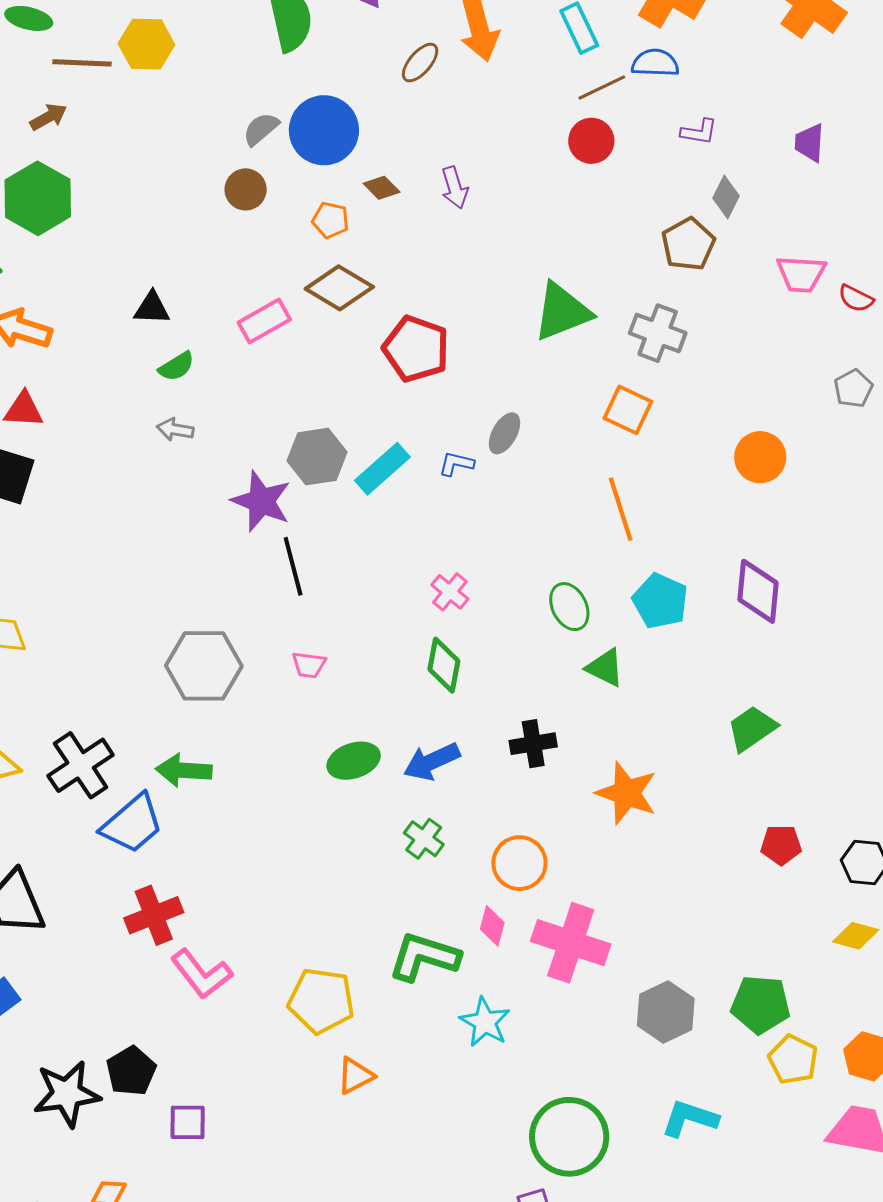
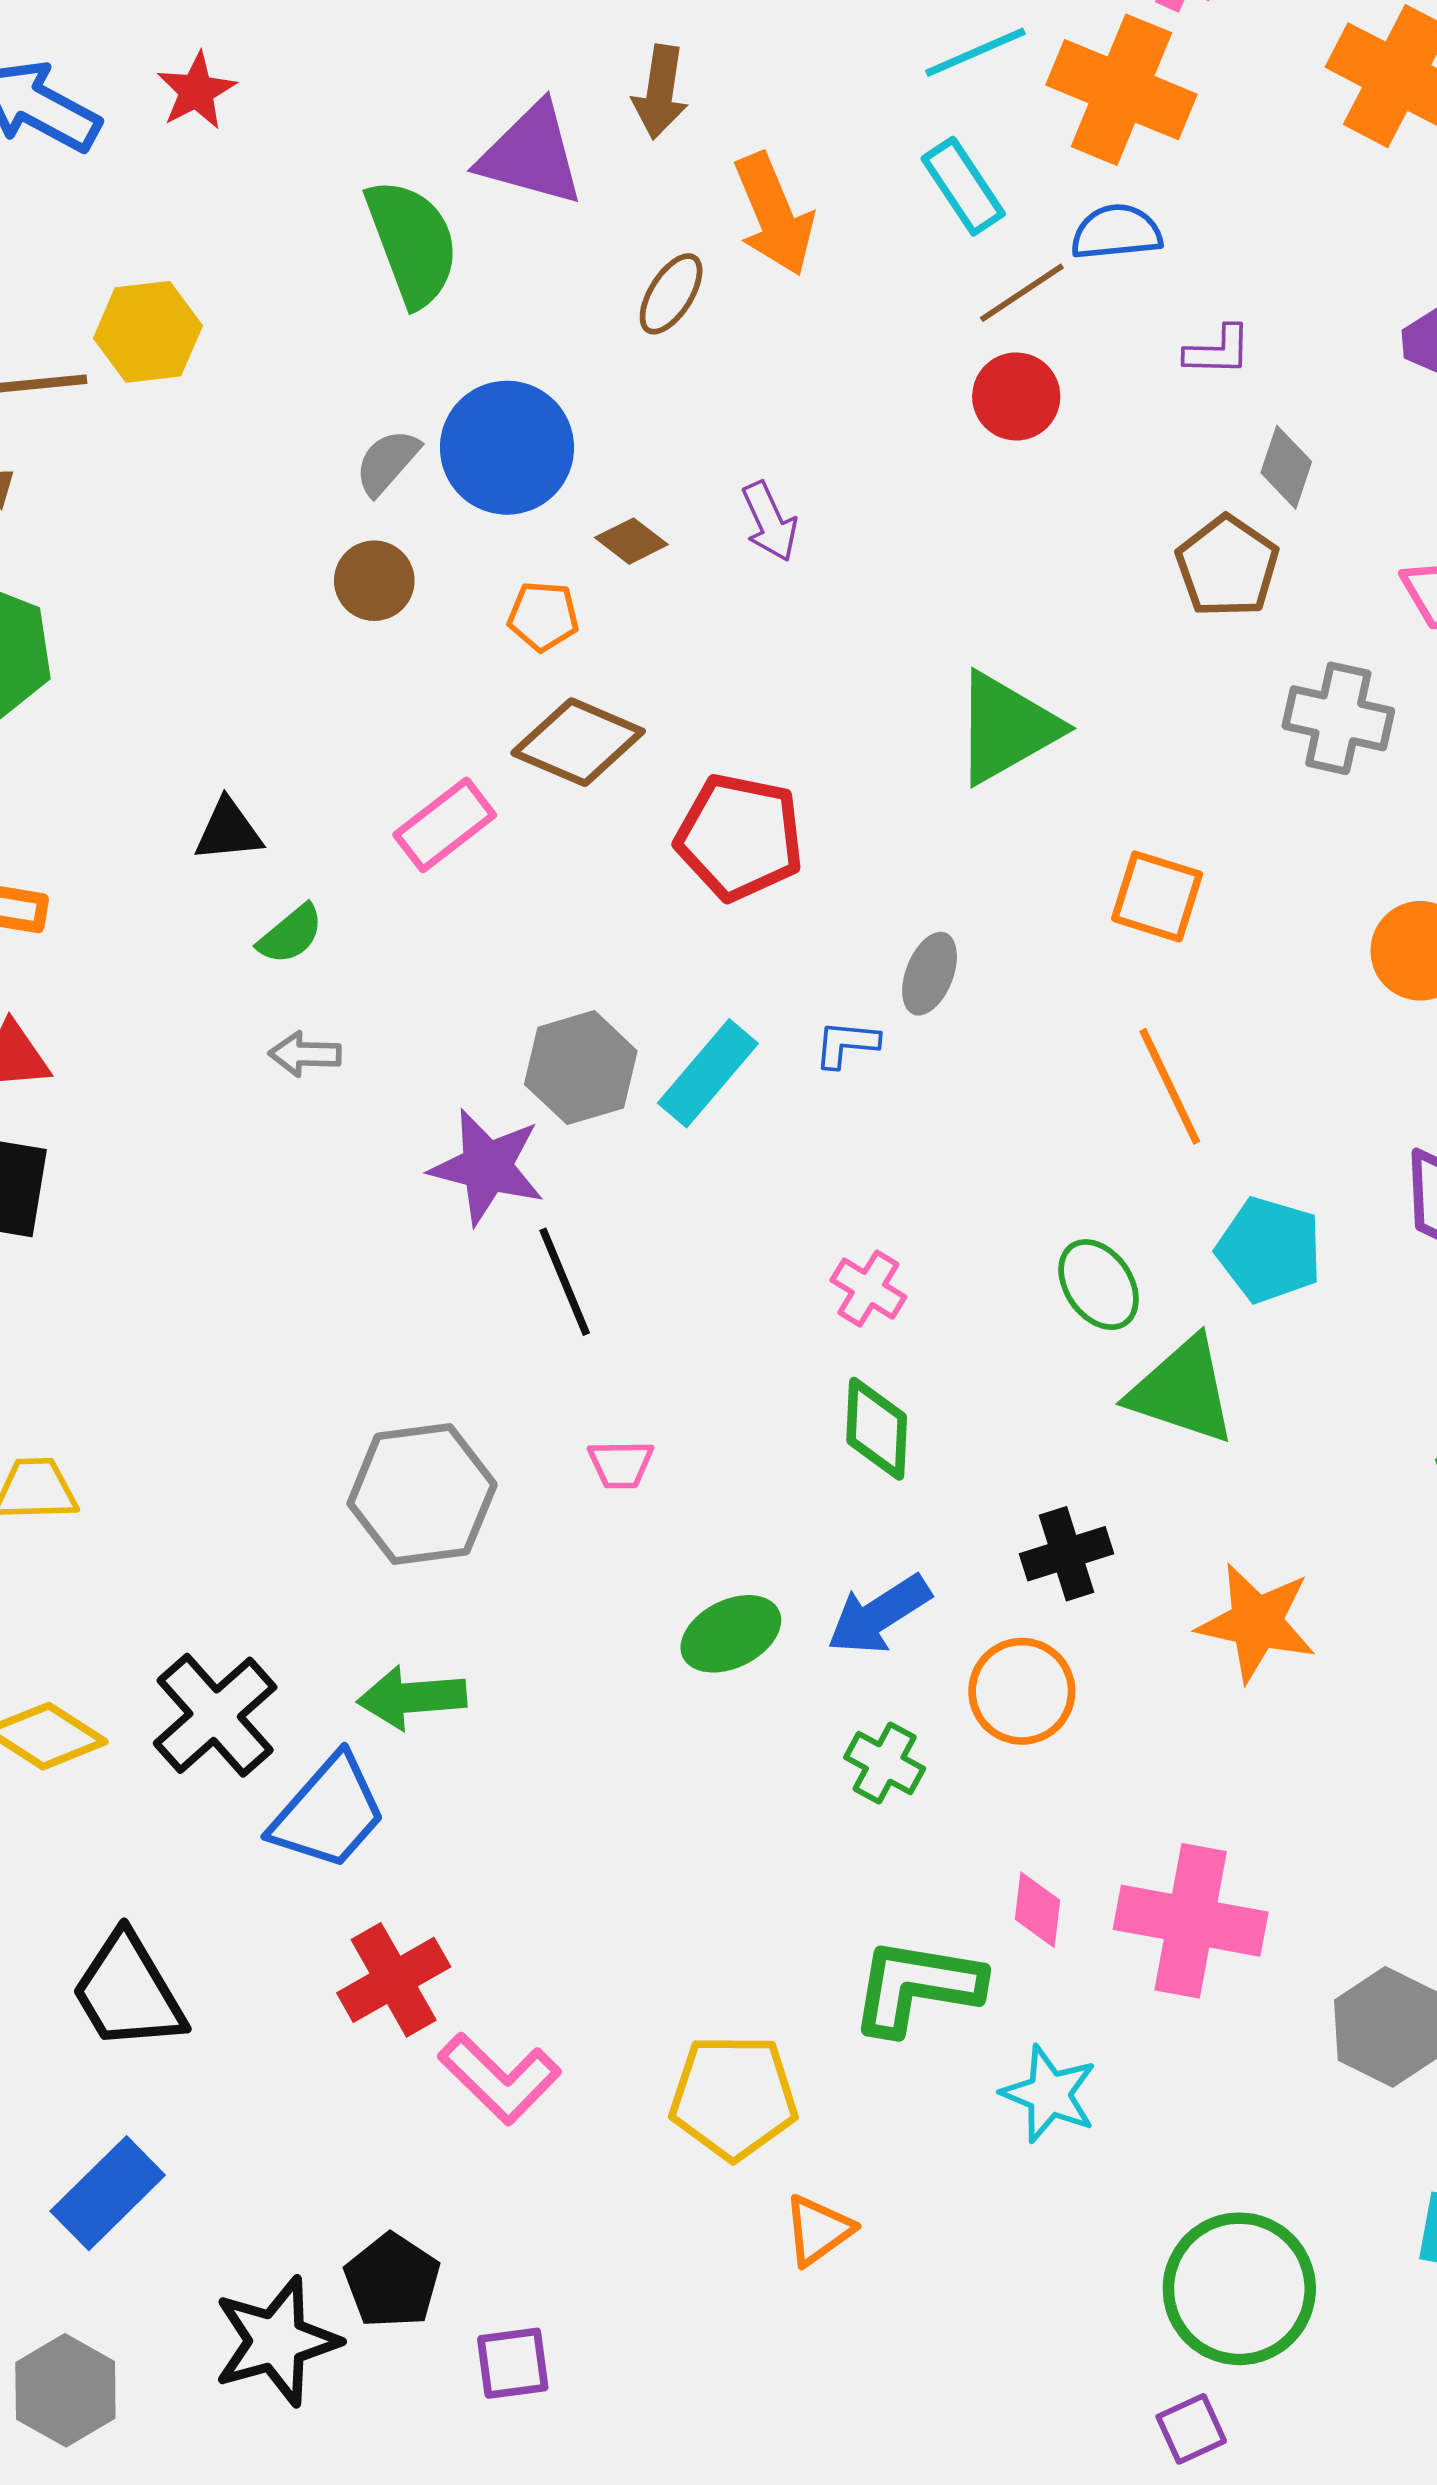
gray cross: (658, 333) -> (1338, 718), moved
green triangle: (605, 668) -> (1182, 1391), size x1.5
orange circle: (519, 863) -> (1022, 1691), moved

